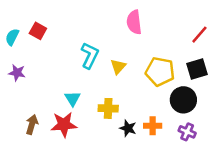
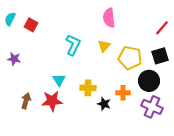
cyan semicircle: (12, 37) -> (10, 19), moved
yellow triangle: (118, 67) -> (104, 46), moved
orange cross: (153, 126) -> (123, 93), moved
purple cross: (187, 132) -> (152, 107), size x1.5

